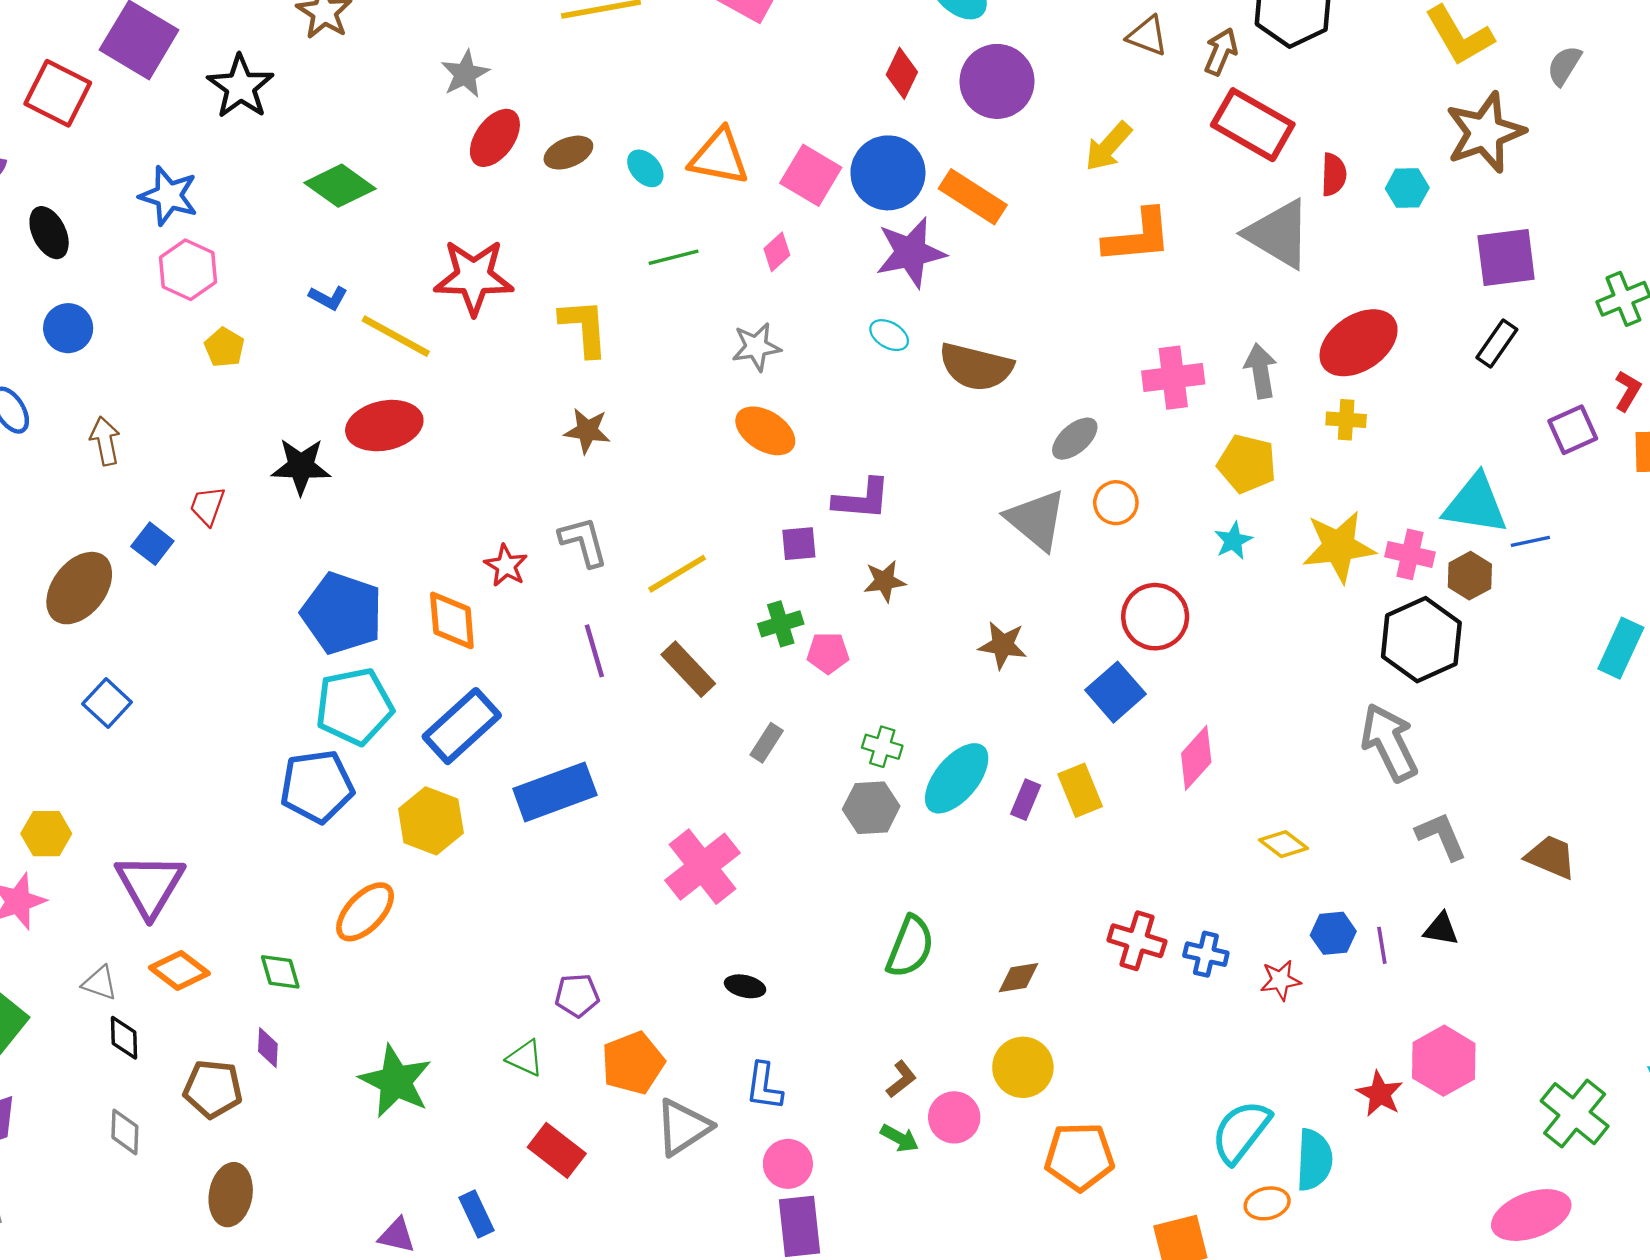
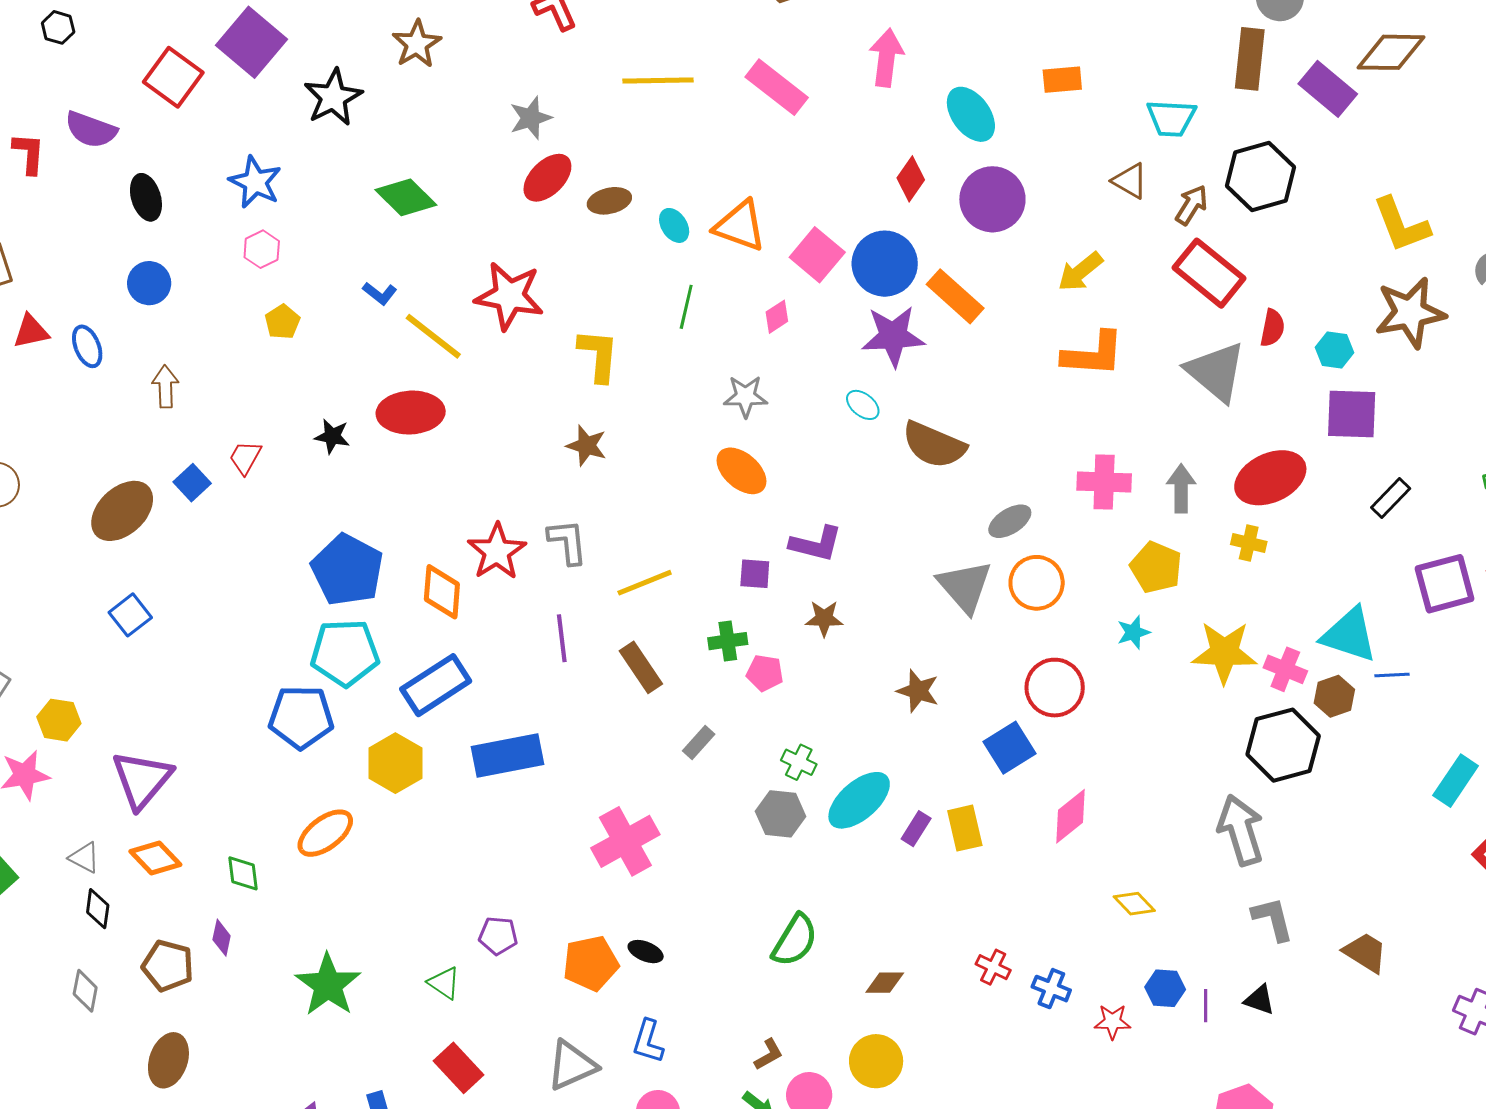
green line: (674, 257) -> (686, 307), turned -72
purple square: (1506, 257) -> (1352, 414), moved
pink hexagon: (188, 270) -> (262, 249), size x0.7
purple square: (1573, 430) -> (1445, 584), size x1.4
black star: (301, 466) -> (332, 436), size x0.7
orange circle: (1116, 503) -> (1037, 583), size x1.4
red star: (506, 566) -> (497, 552), size x1.5
red cross: (1137, 941) -> (993, 967), size x0.7
orange pentagon: (633, 1063) -> (591, 963), moved

